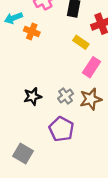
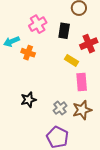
pink rectangle: (91, 67) -> (82, 82), turned -36
black star: (33, 96) -> (28, 100), moved

